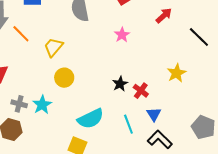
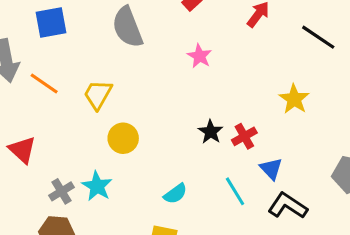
red cross: (141, 91) -> (244, 136), turned 35
gray cross: (19, 104) -> (61, 191), turned -35
cyan semicircle: (91, 119) -> (175, 194), size x0.6

